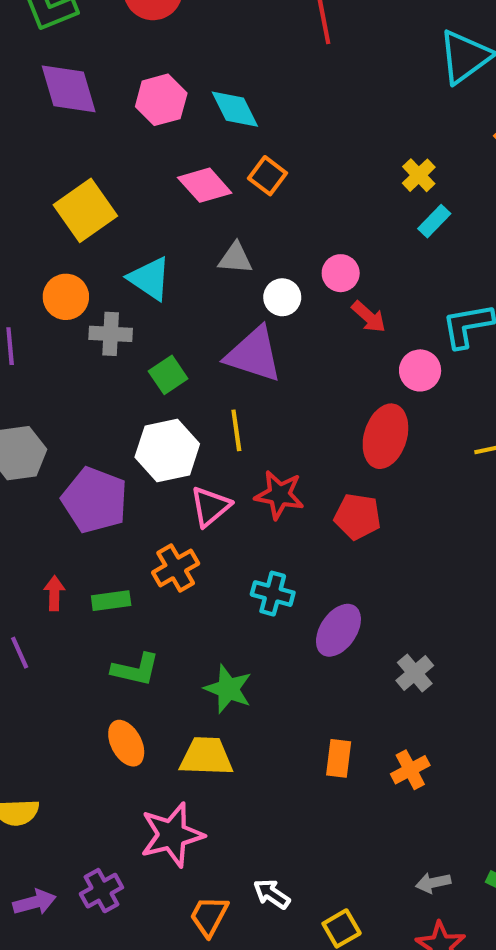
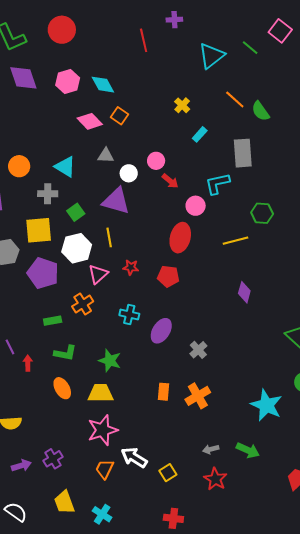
yellow cross: (419, 175) -> (182, 105), moved
yellow square: (85, 210) -> (39, 230), moved, turned 32
orange circle: (66, 297) -> (19, 166), moved
red star: (279, 495) -> (131, 267), size x0.7
red arrow: (54, 593) -> (28, 363), moved
orange cross: (410, 770) -> (198, 396), size x1.4
pink star: (172, 835) -> (103, 430), moved
white arrow: (272, 894) -> (134, 457), size x1.5

